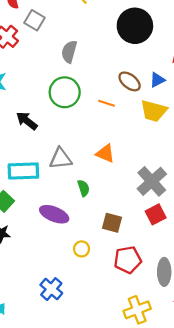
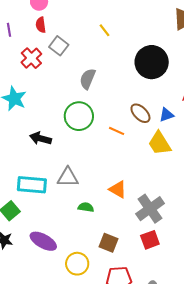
yellow trapezoid: (154, 111) -> (160, 143), turned 36
black arrow: (27, 121) -> (40, 138), turned -30
orange triangle: (105, 153) -> (118, 189), moved
green semicircle: (84, 188) -> (86, 207), turned -70
purple ellipse: (54, 214) -> (43, 241), moved
yellow circle: (82, 249) -> (77, 264), size x1.5

